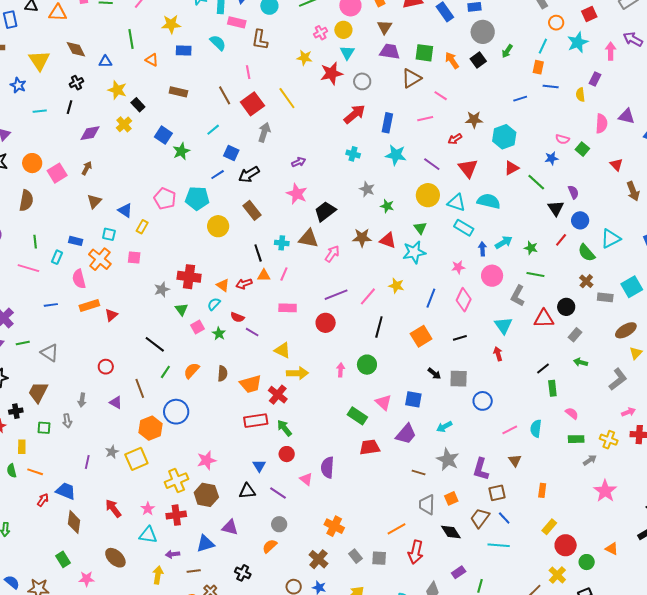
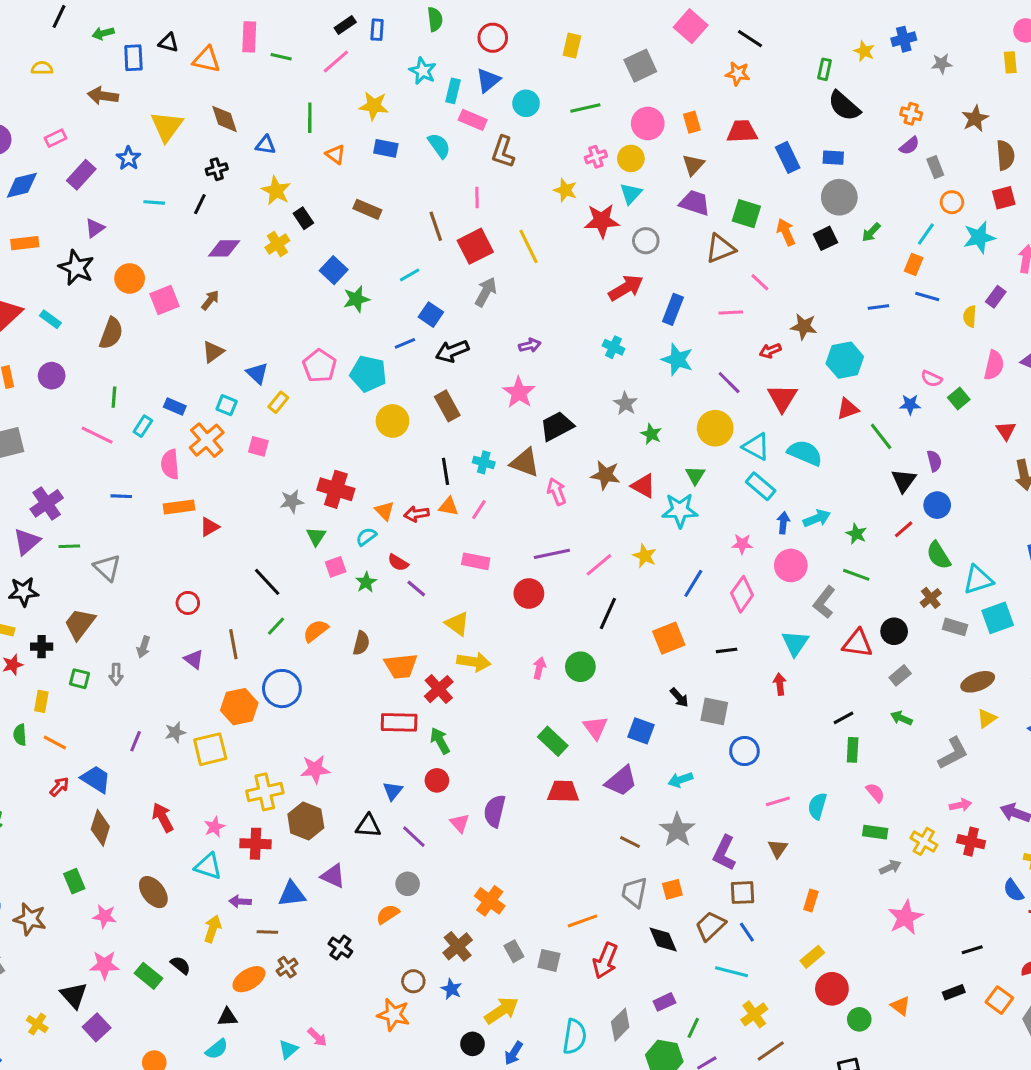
cyan triangle: (611, 239) -> (978, 580), moved
pink arrow: (332, 254) -> (557, 492), turned -66
yellow cross: (557, 575) -> (754, 1014), moved

